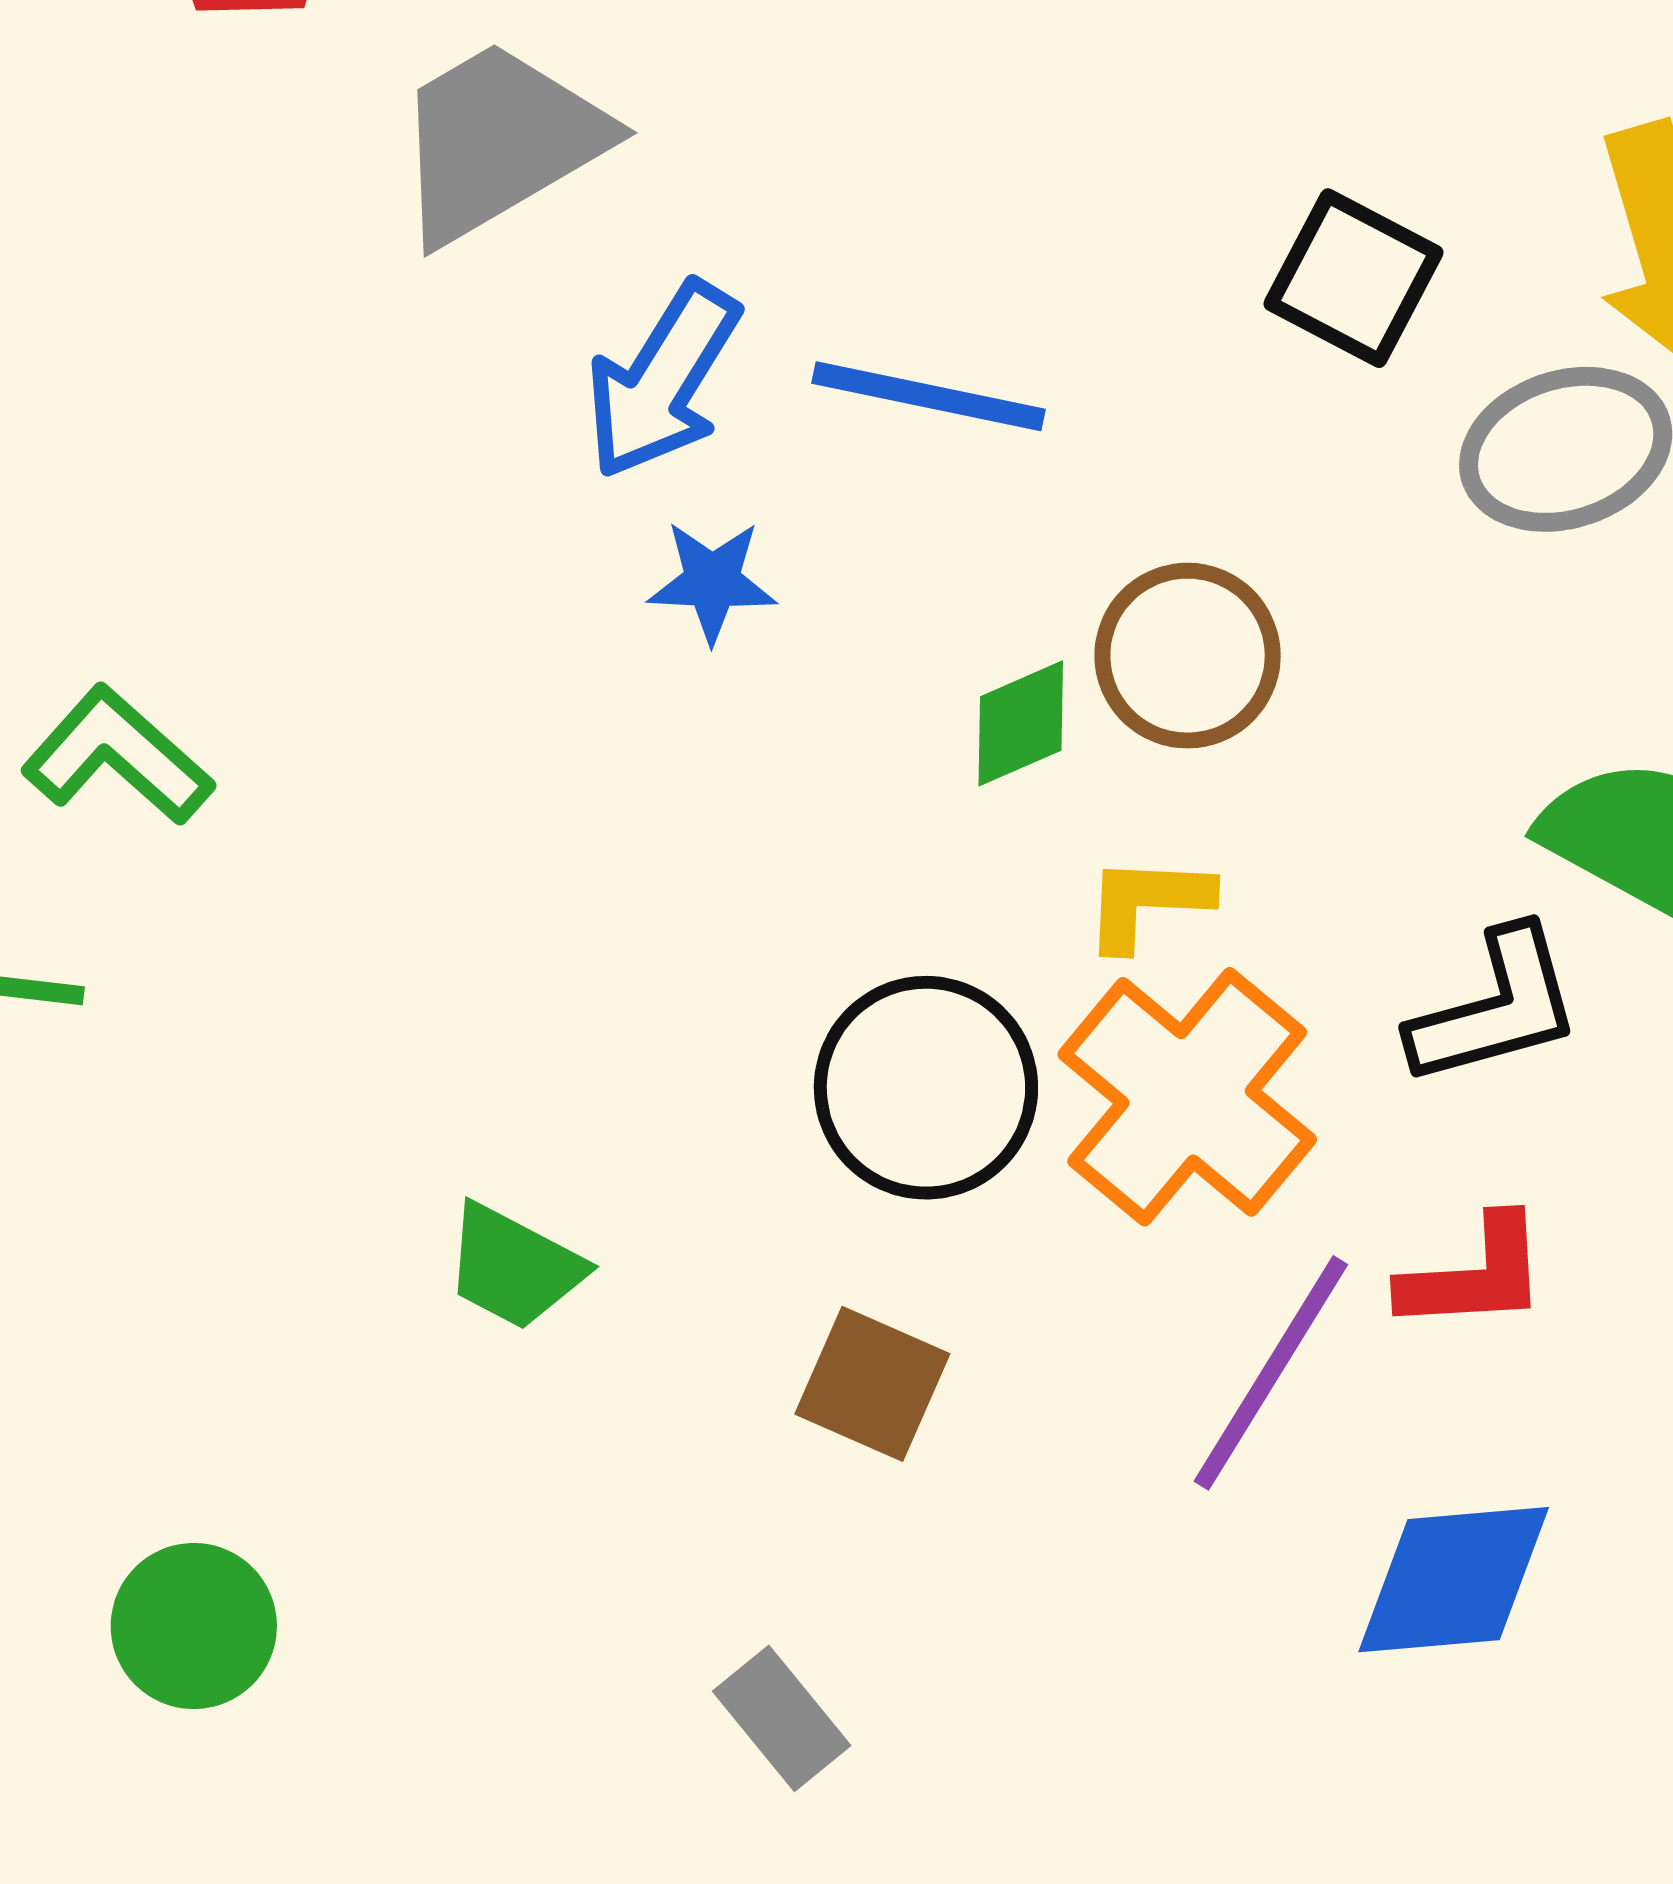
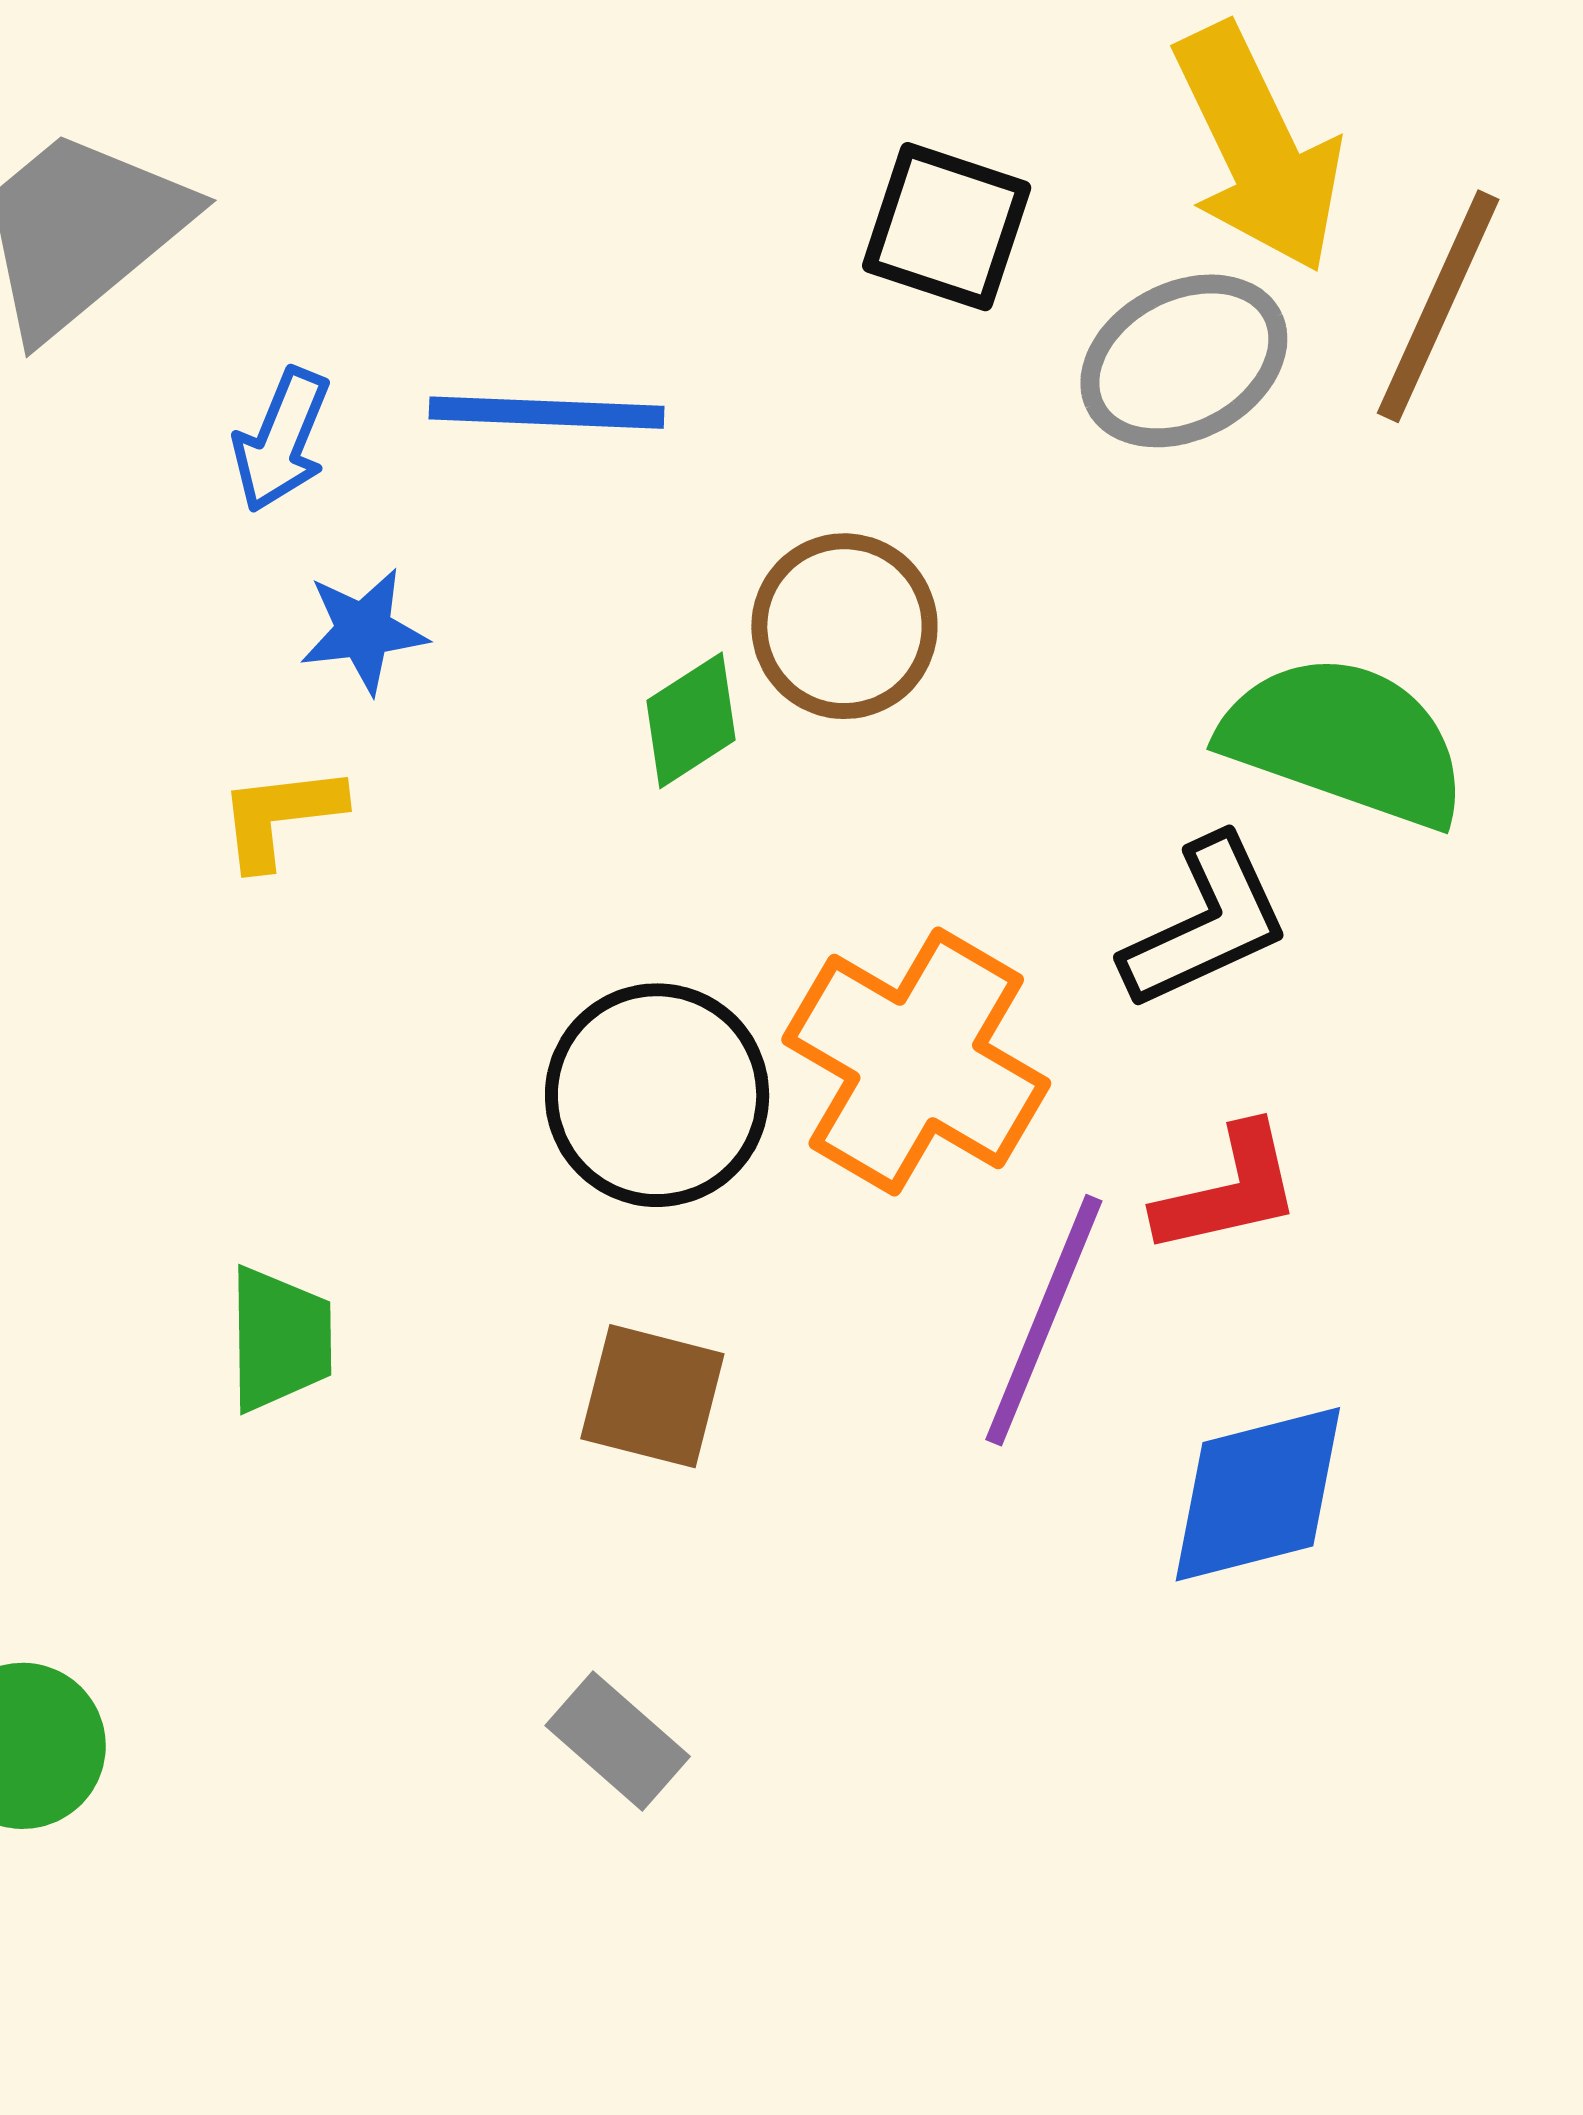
blue arrow: (662, 380) -> (281, 440), size x0.7
yellow L-shape: (1147, 902) -> (280, 816), moved
green trapezoid: (514, 1267) -> (280, 1339), turned -109

